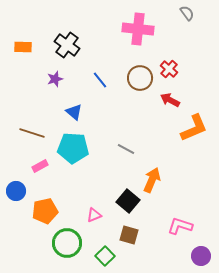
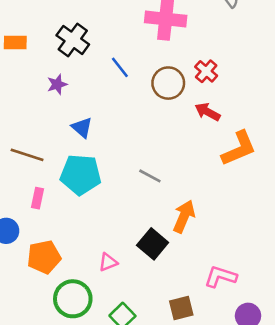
blue line: (100, 80) -> (120, 67), moved
pink rectangle: (40, 166) -> (37, 198), turned -49
brown square: (129, 235) -> (181, 308), moved, turned -30

